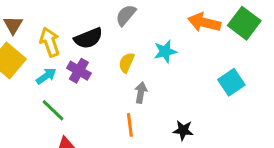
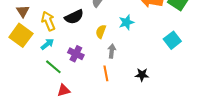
purple cross: (79, 71) -> (76, 54), moved

